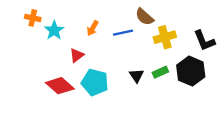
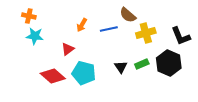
cyan star: (54, 30) -> (35, 36), moved, turned -30

